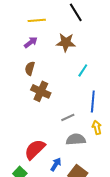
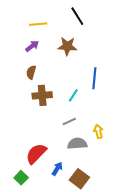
cyan line: (83, 70) -> (73, 95), moved
brown cross: (41, 91) -> (42, 95), turned -30
blue line: (93, 101) -> (94, 78), moved

